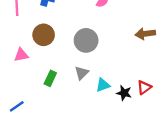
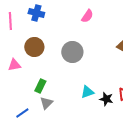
gray triangle: (82, 73) -> (46, 103), moved
blue line: (17, 106) -> (22, 113), moved

